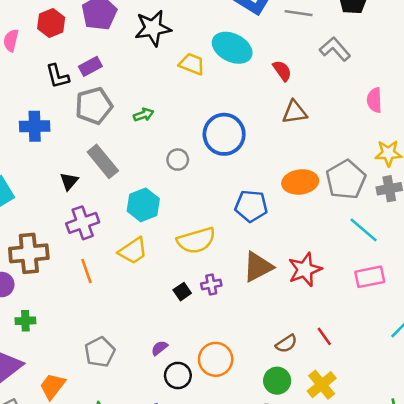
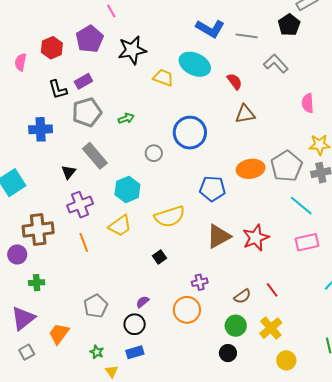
purple cross: (211, 284) -> (200, 282), moved
black circle: (178, 375) -> (135, 324), moved

